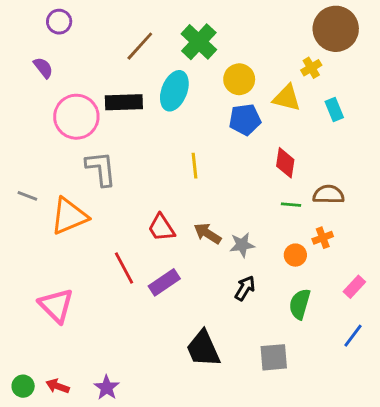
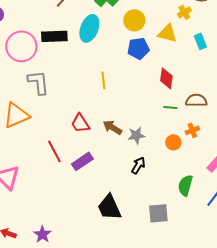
green semicircle: (300, 304) -> (185, 185), moved

